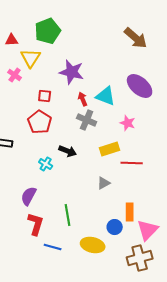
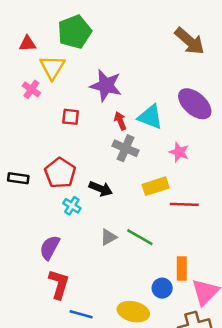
red pentagon: (40, 122) -> (60, 173), moved
gray triangle: (104, 183) -> (108, 237), moved
green line: (68, 215) -> (140, 237), moved, turned -50

